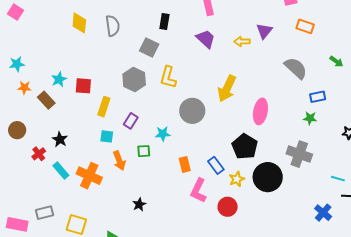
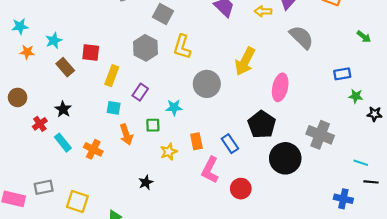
gray semicircle: (296, 68) -> (301, 37), moved
cyan star: (59, 79) -> (54, 40), moved
brown rectangle: (46, 100) -> (65, 67), moved
green star: (310, 118) -> (356, 96), moved
orange cross: (89, 176) -> (93, 149), size x0.7
yellow star: (237, 179) -> (169, 152), moved
blue cross: (323, 213) -> (343, 199), turned -30

